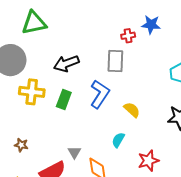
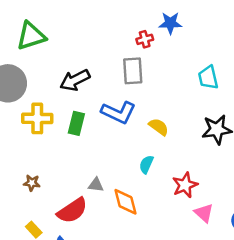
blue L-shape: (100, 94) -> (118, 112), turned 88
gray triangle: (74, 152) -> (96, 185), turned -48

